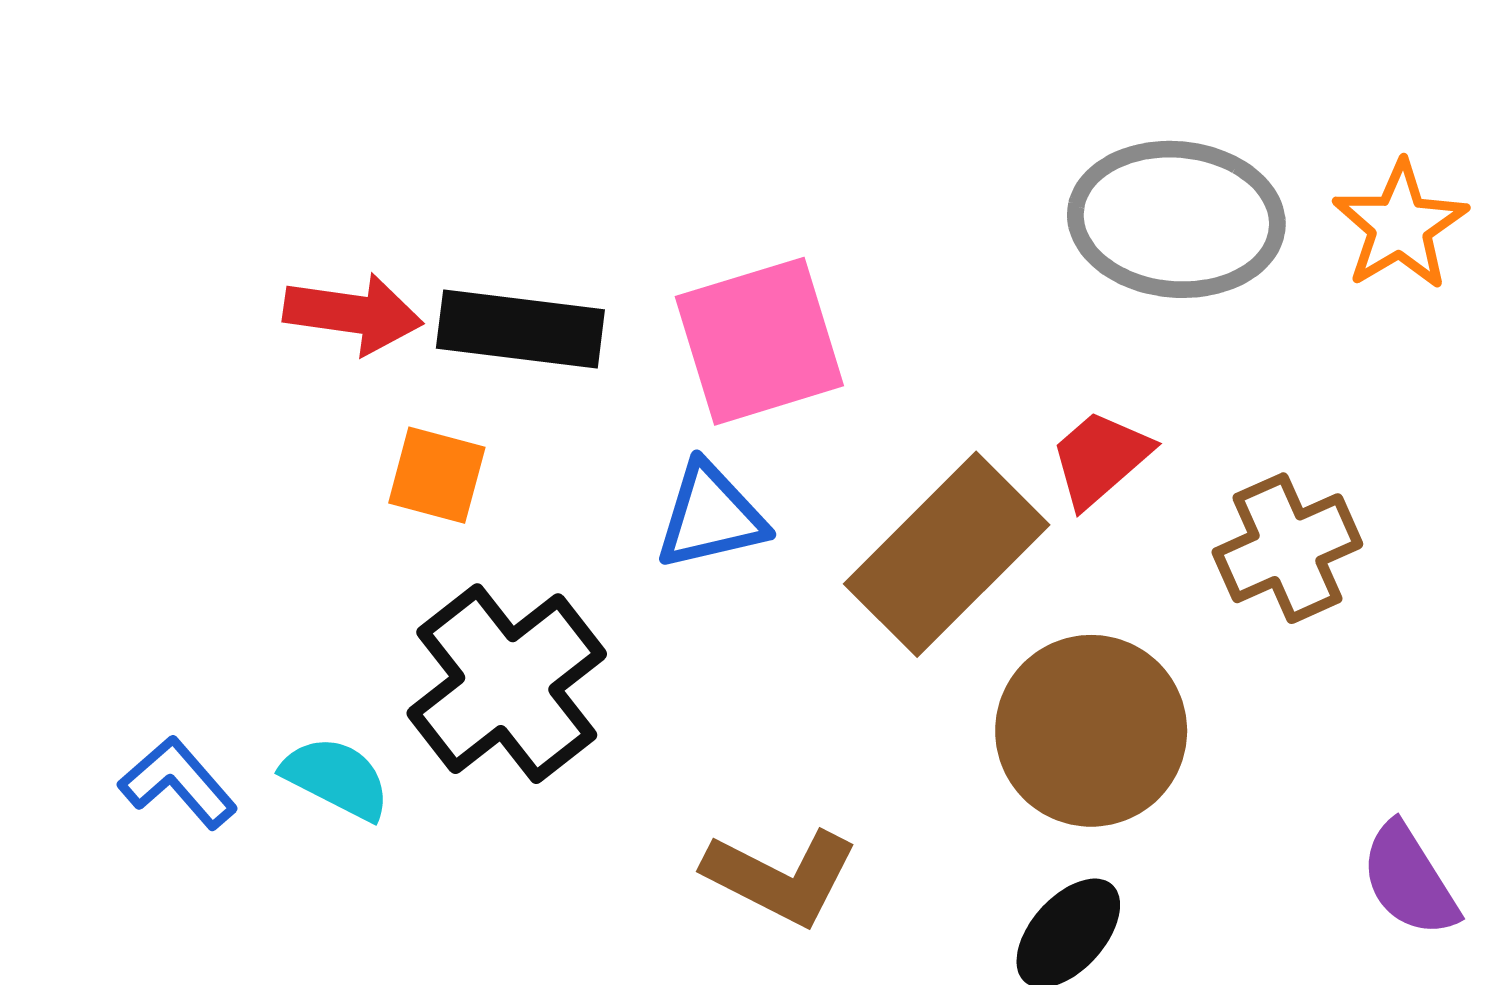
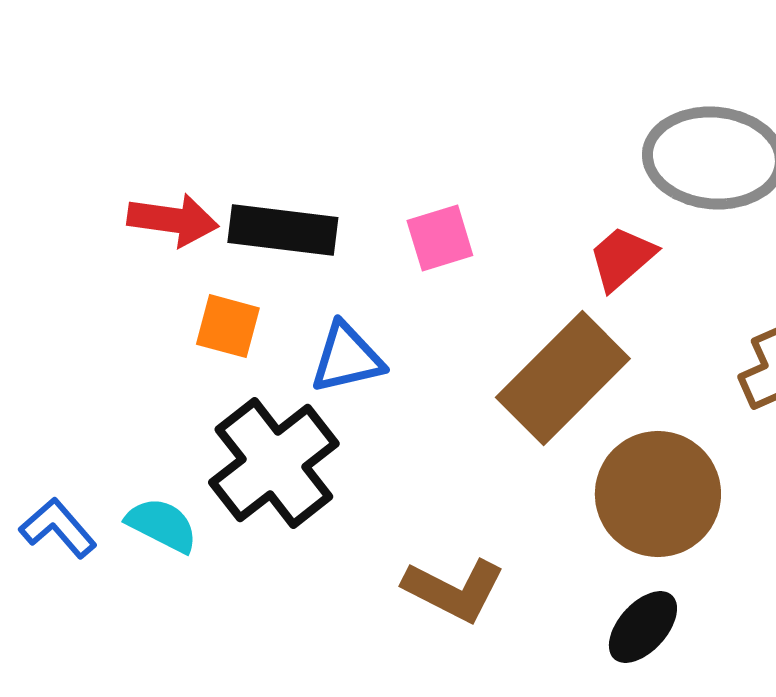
pink square: (759, 341) -> (440, 238), size x0.6
red trapezoid: (1100, 458) -> (622, 258), moved
blue triangle: (711, 516) -> (347, 358), moved

